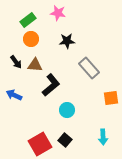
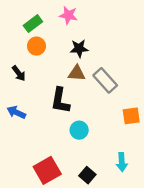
brown triangle: (35, 65) -> (77, 73), moved
black L-shape: (51, 85) -> (60, 101), turned 140
black square: (65, 140) -> (87, 175), moved

